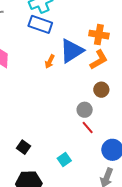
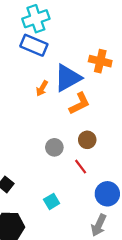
orange L-shape: (99, 60) -> (80, 104), moved
brown circle: (101, 90) -> (87, 140), moved
gray circle: (85, 110) -> (54, 147), moved

